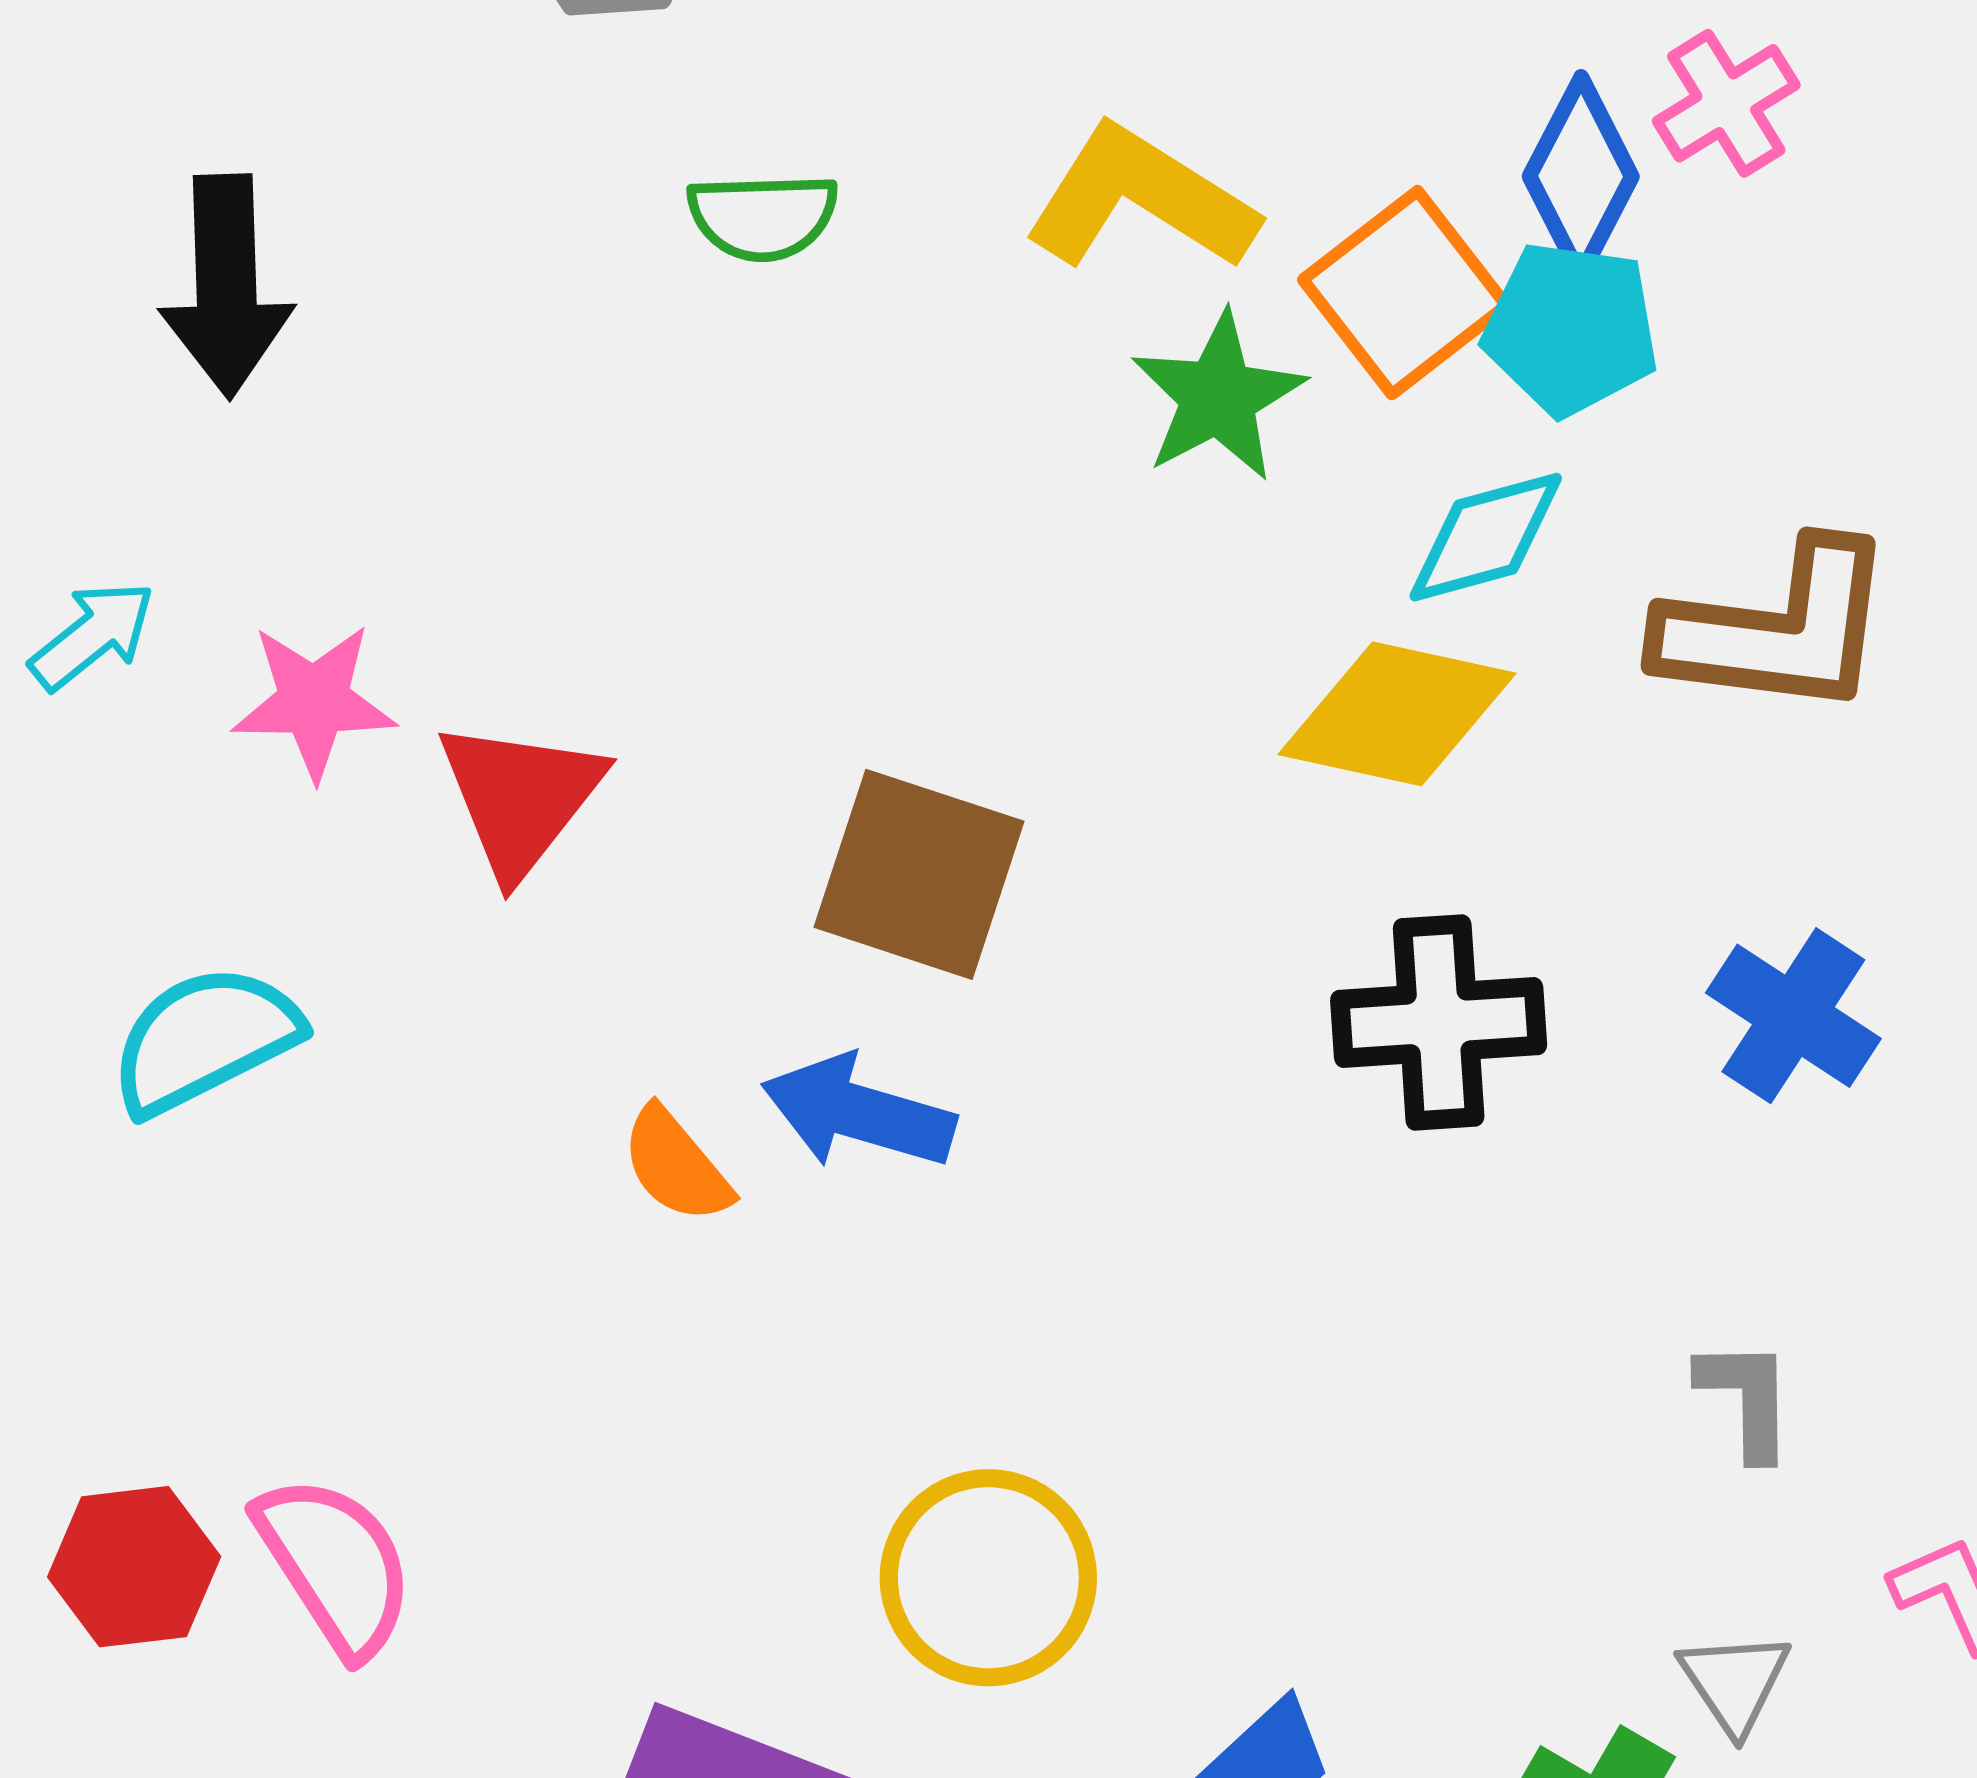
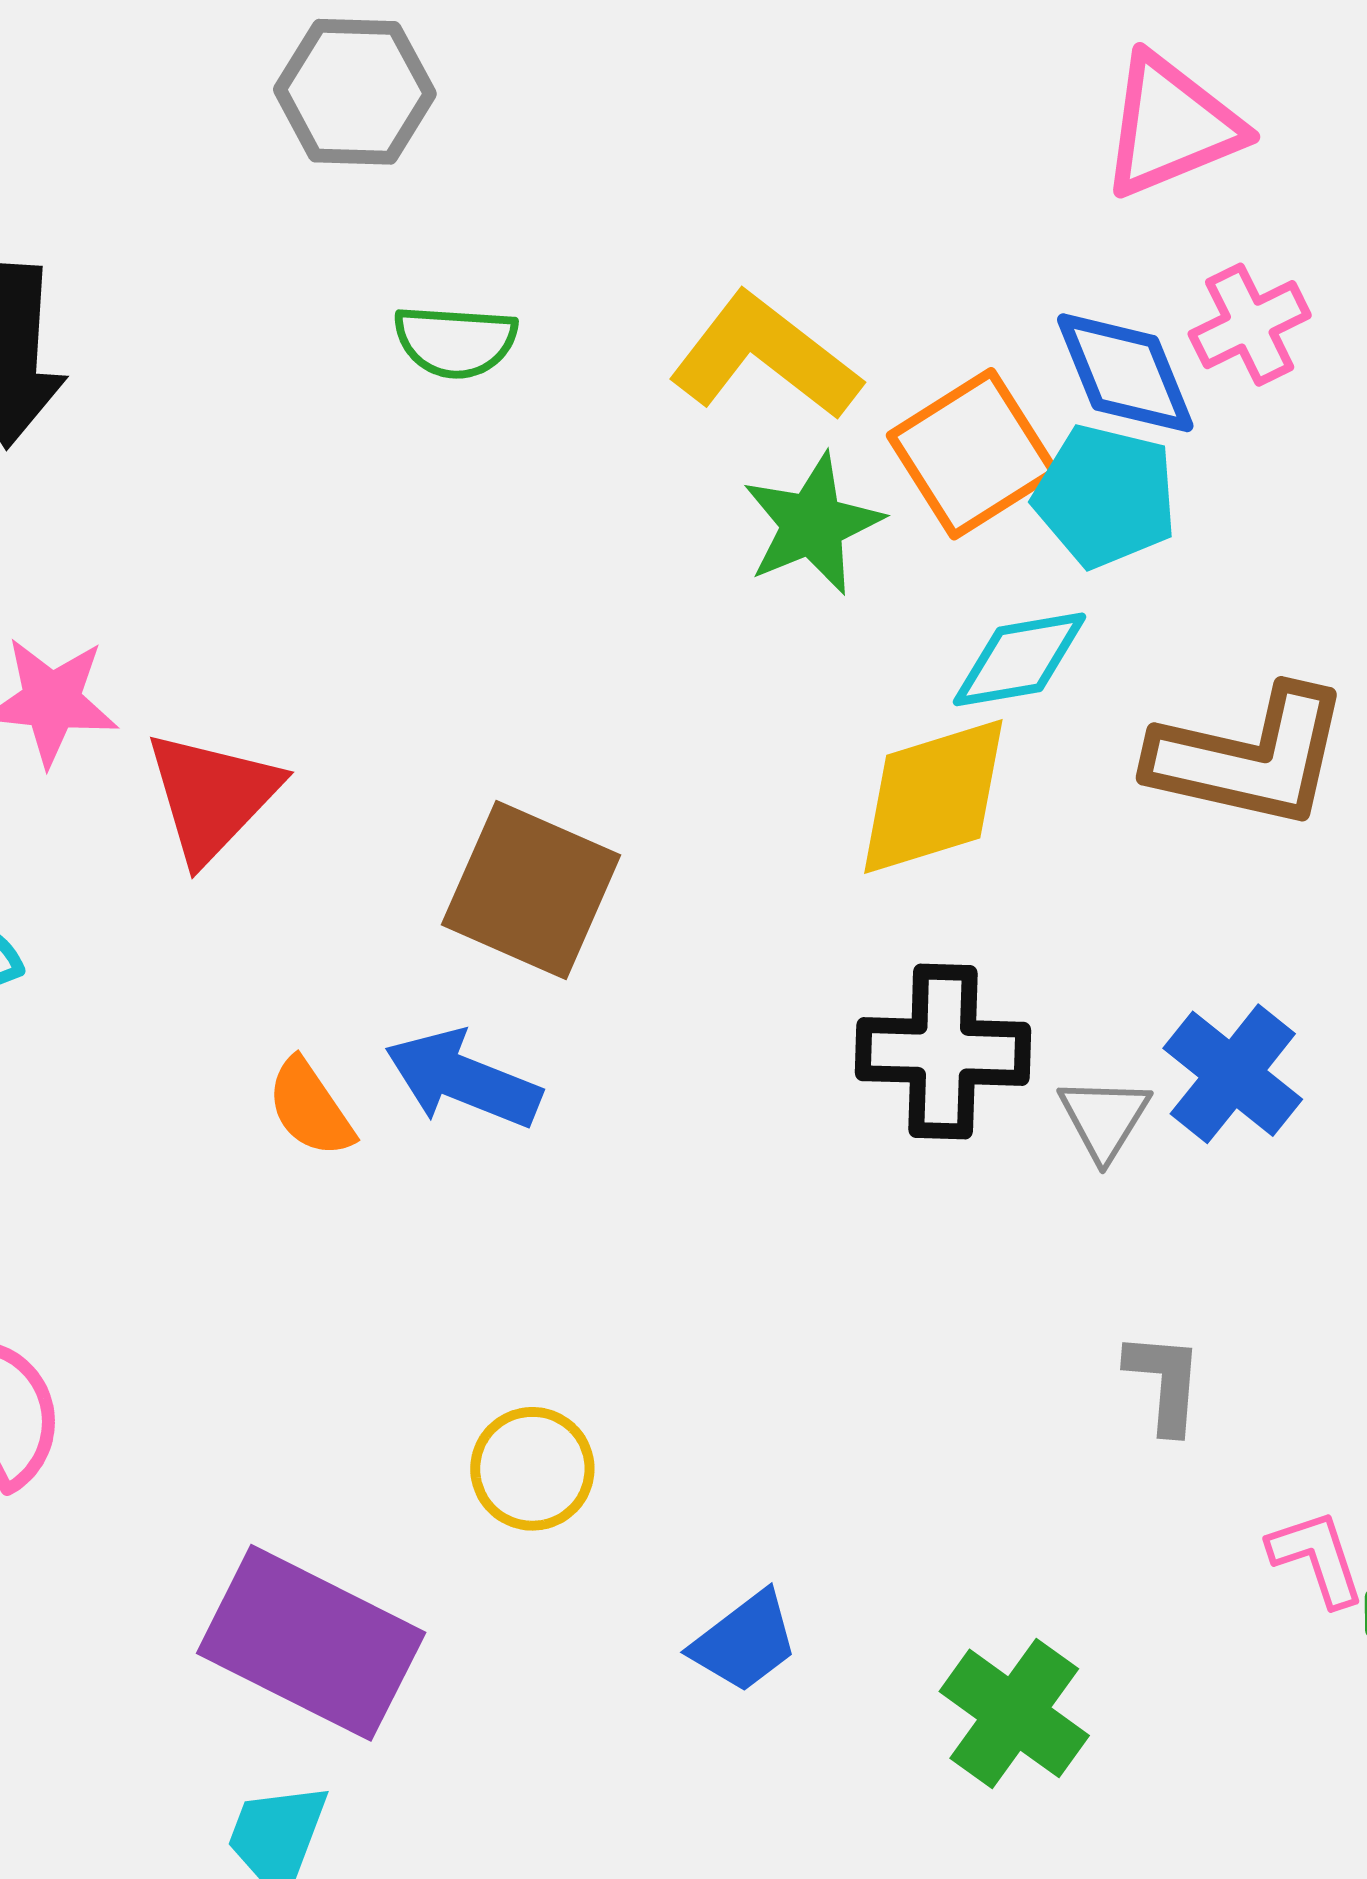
blue diamond: (1581, 176) -> (1125, 373), turned -55
yellow diamond: (1397, 714) -> (933, 797), turned -35
yellow circle: (988, 1578) -> (532, 1469), size x0.7
gray triangle: (1735, 1682) -> (1104, 1118), moved

